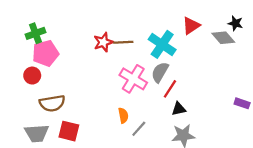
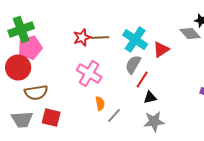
red triangle: (191, 26) -> (161, 50), moved
green cross: (36, 33) -> (21, 30), size x1.4
red circle: (32, 76) -> (18, 68), size x1.6
pink cross: (133, 79) -> (89, 74), moved

